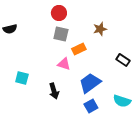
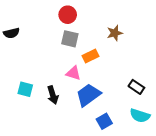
black rectangle: (123, 60) -> (136, 87), moved
blue trapezoid: (90, 83) -> (88, 95), moved
black arrow: (54, 91) -> (53, 95), moved

